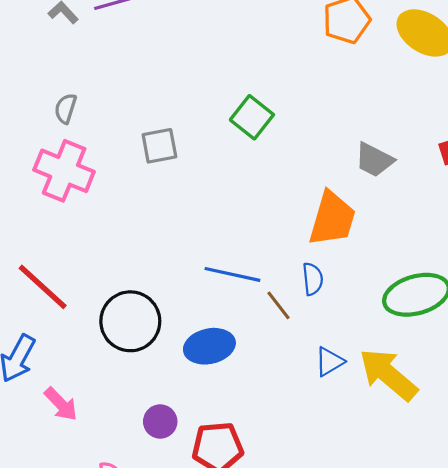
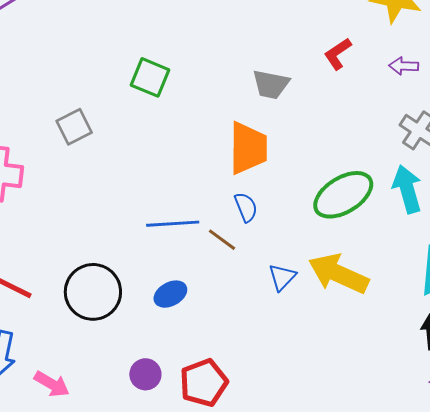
blue ellipse: (209, 346) -> (170, 294), size x0.7

